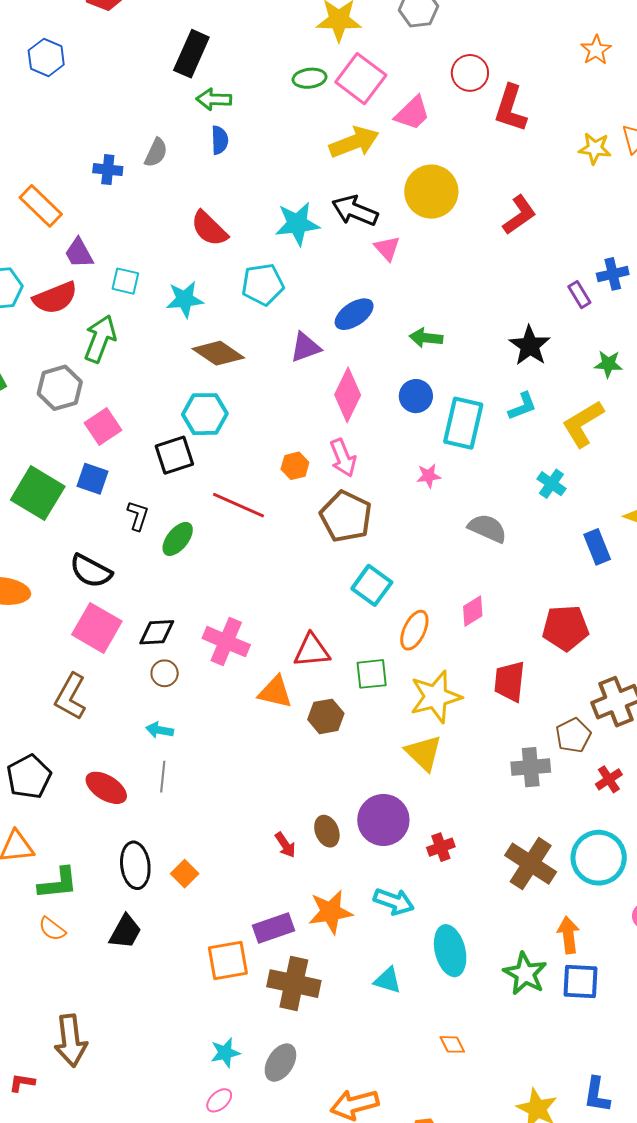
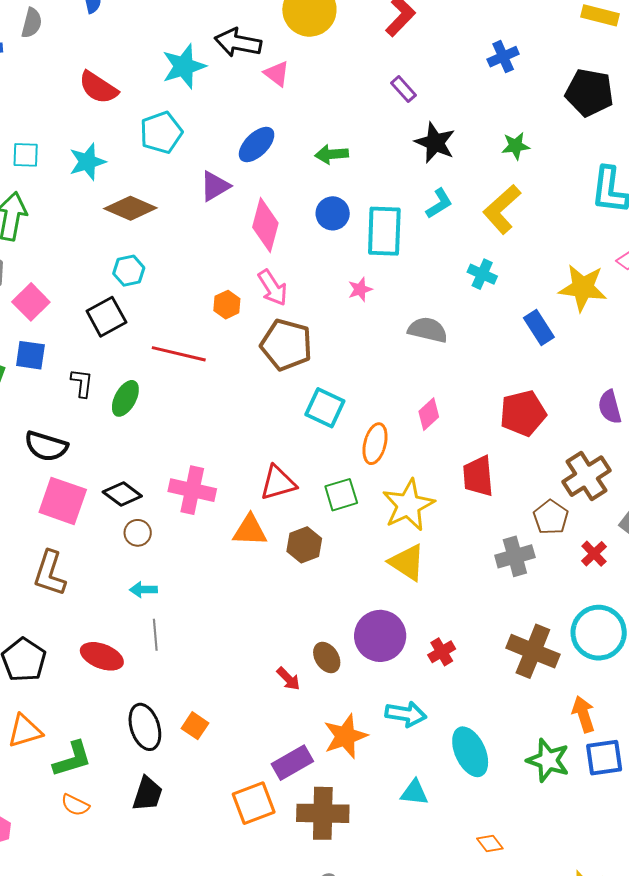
purple rectangle: (579, 295) -> (403, 89), moved
cyan hexagon: (205, 414) -> (129, 271), size x0.7
black diamond: (157, 632) -> (122, 494), turned 51

